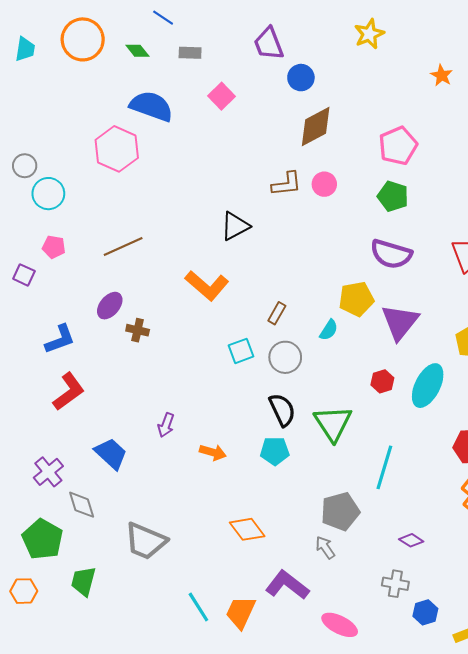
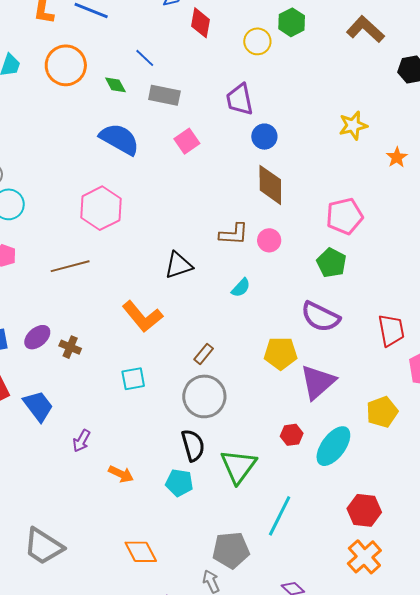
yellow star: (369, 34) -> (353, 125), moved
gray rectangle: (190, 53) -> (164, 95), size x1.4
brown diamond: (316, 127) -> (270, 185), turned -72
pink hexagon: (117, 149) -> (101, 208), moved
purple ellipse: (110, 306) -> (37, 337), moved
cyan semicircle: (329, 330) -> (241, 288), moved
cyan square: (241, 351) -> (133, 379), moved
gray circle: (285, 357) -> (204, 396), size x1.4
blue trapezoid: (111, 454) -> (38, 406), moved

